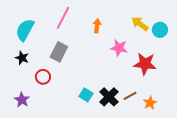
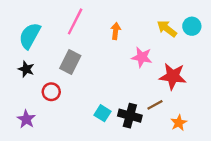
cyan circle: (160, 30) -> (192, 26), moved
brown line: (130, 96) -> (155, 105), moved
black cross: (109, 97) -> (130, 116), turned -30

